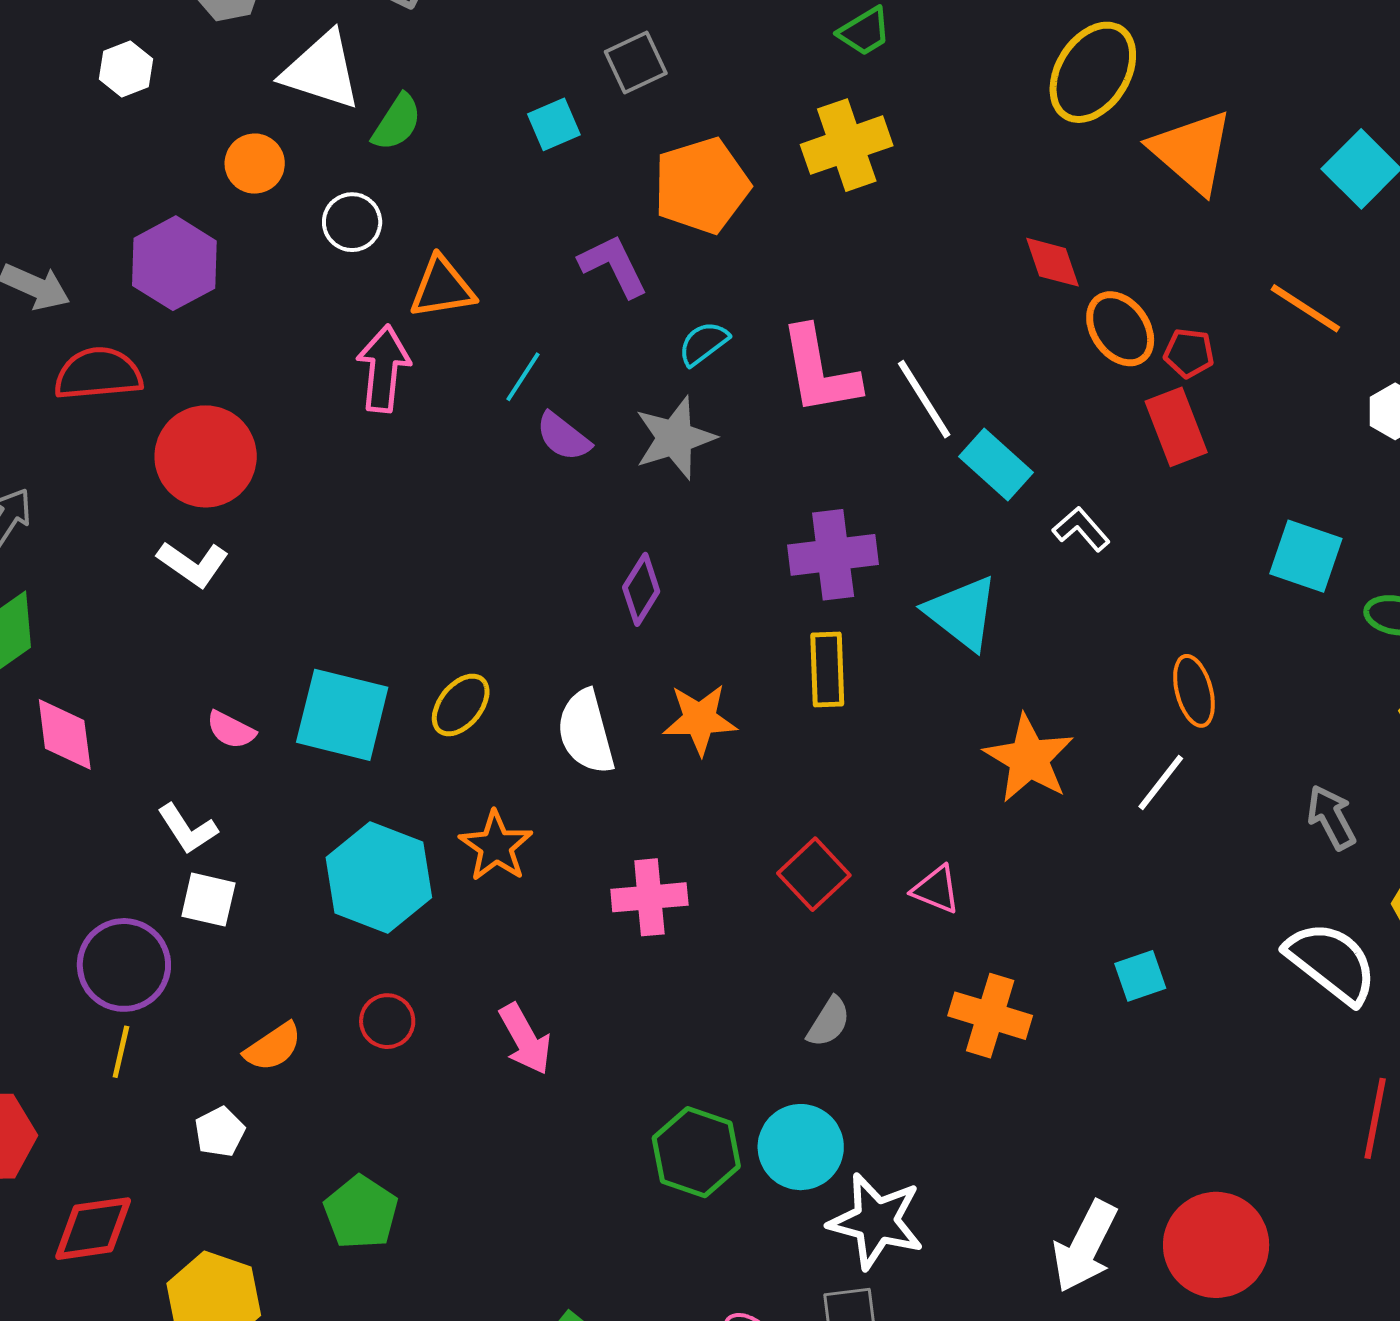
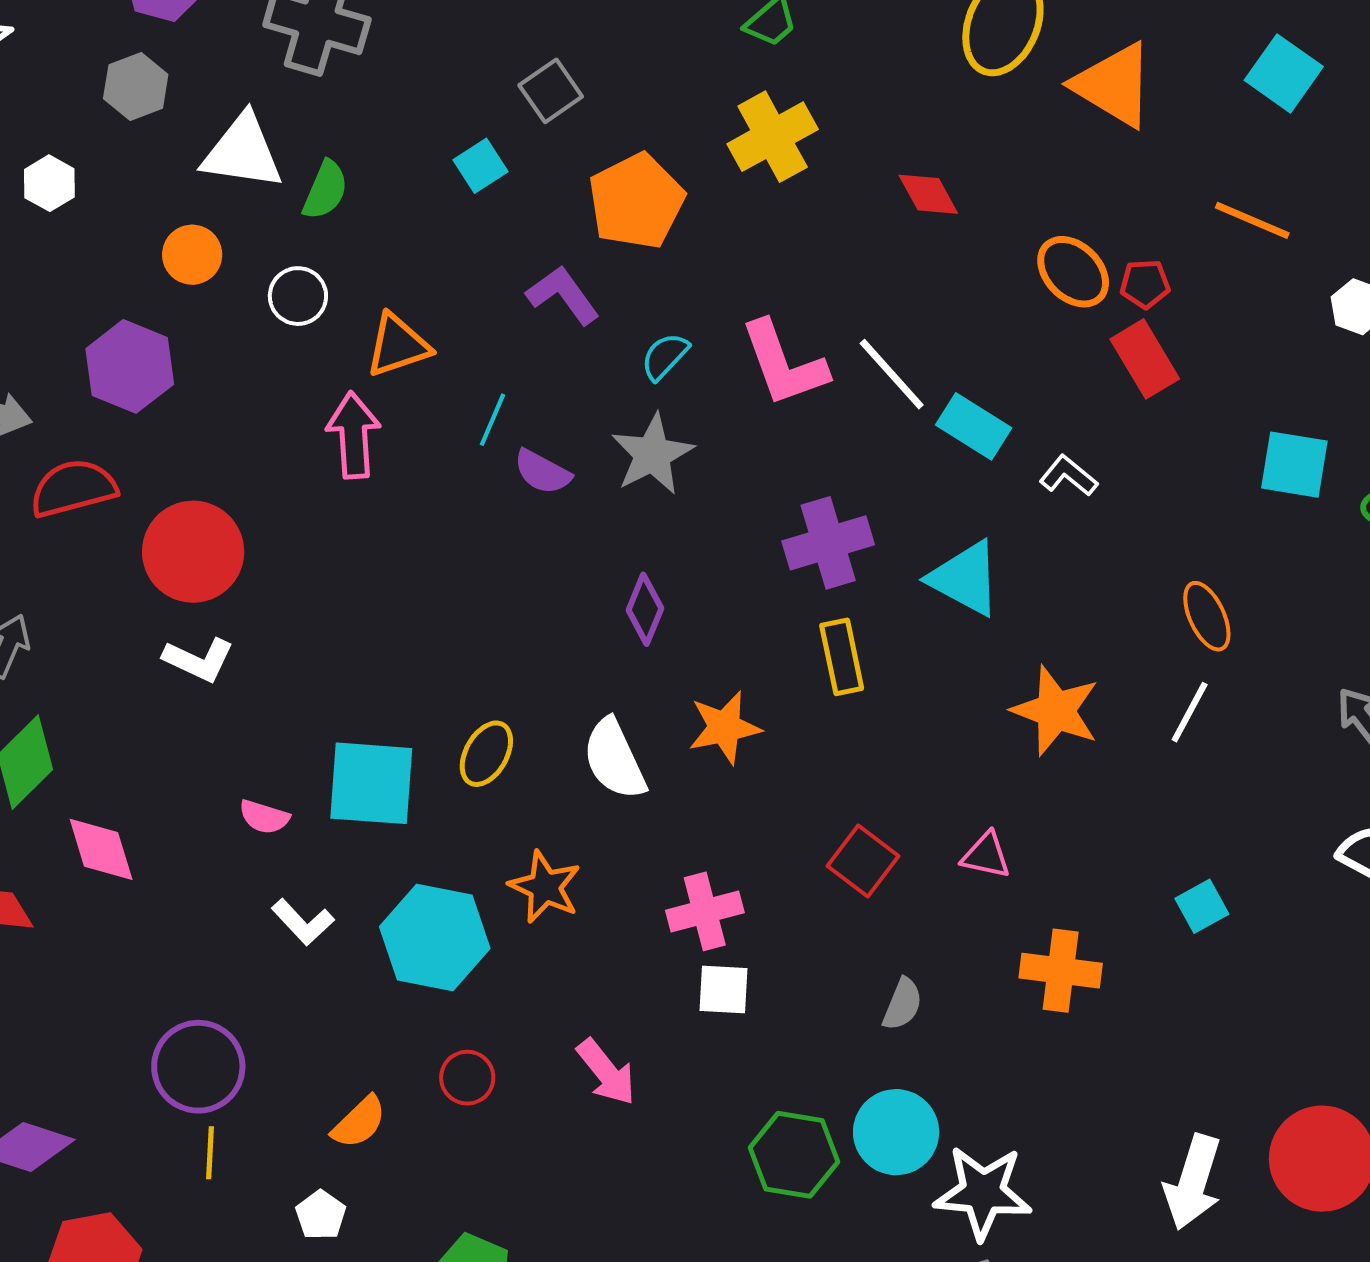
red diamond: (1053, 262) -> (928, 194), moved
white L-shape: (187, 829) -> (303, 922), moved
white square: (208, 900) -> (724, 990), moved

